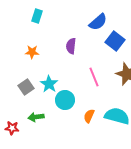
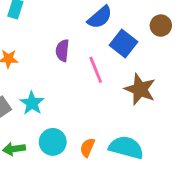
pink line: (94, 77) -> (96, 70), moved
cyan circle: (65, 100) -> (53, 142), moved

